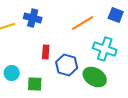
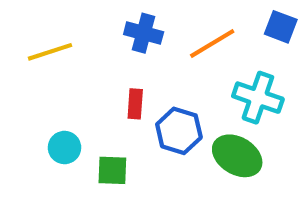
blue cross: (33, 18) -> (144, 33), moved

